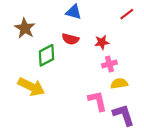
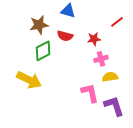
red line: (127, 14) -> (117, 22), moved
brown star: (25, 28) -> (39, 25), moved, turned 30

